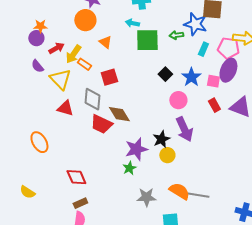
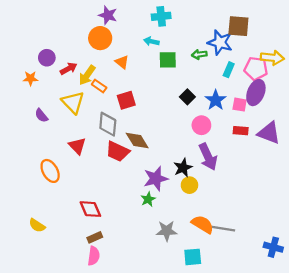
orange star: (40, 26) -> (30, 78), moved
green square: (147, 40) -> (168, 60), size x0.7
purple semicircle: (37, 66) -> (41, 115), moved
red rectangle: (214, 105) -> (241, 131), turned -56
red triangle: (65, 108) -> (77, 146), moved, turned 30

